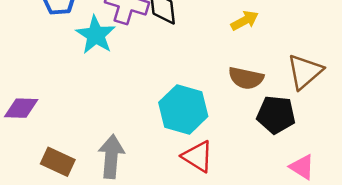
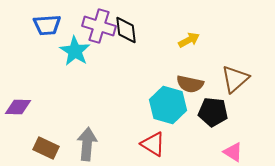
cyan hexagon: (183, 109) -> (168, 105), moved

